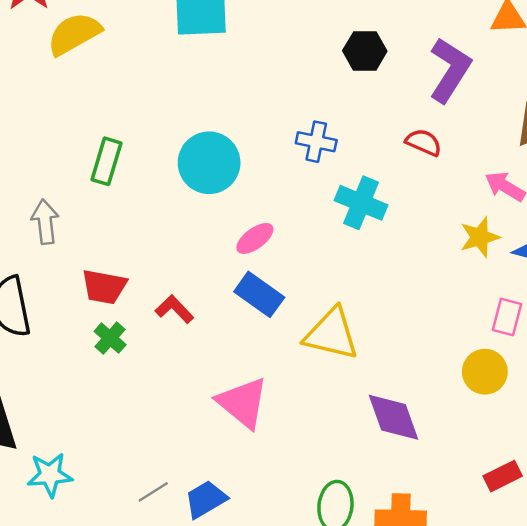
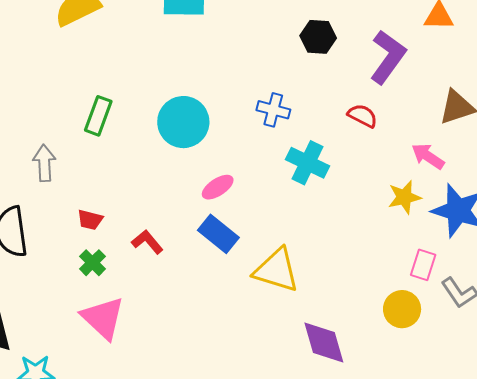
red trapezoid: (104, 287) -> (90, 220), size x0.7
pink triangle: (243, 403) -> (103, 318), moved

